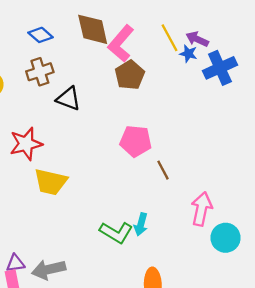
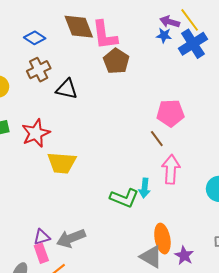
yellow line: (170, 38) -> (190, 20), moved
pink L-shape: (121, 43) -> (105, 35), turned -40
pink pentagon: (136, 141) -> (170, 113), moved
pink arrow: (202, 209) -> (171, 169), moved

